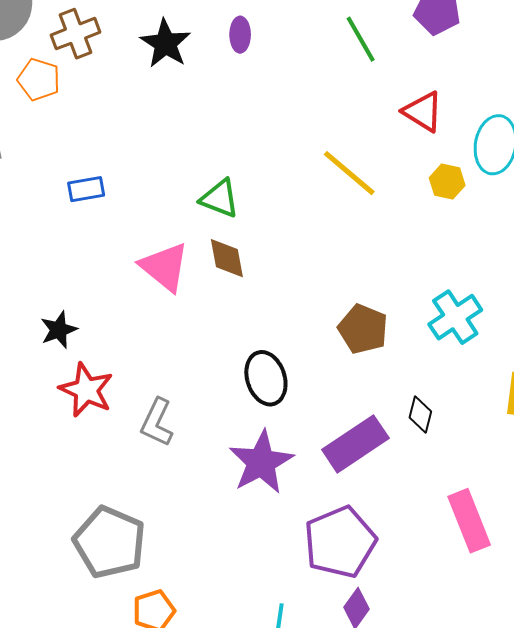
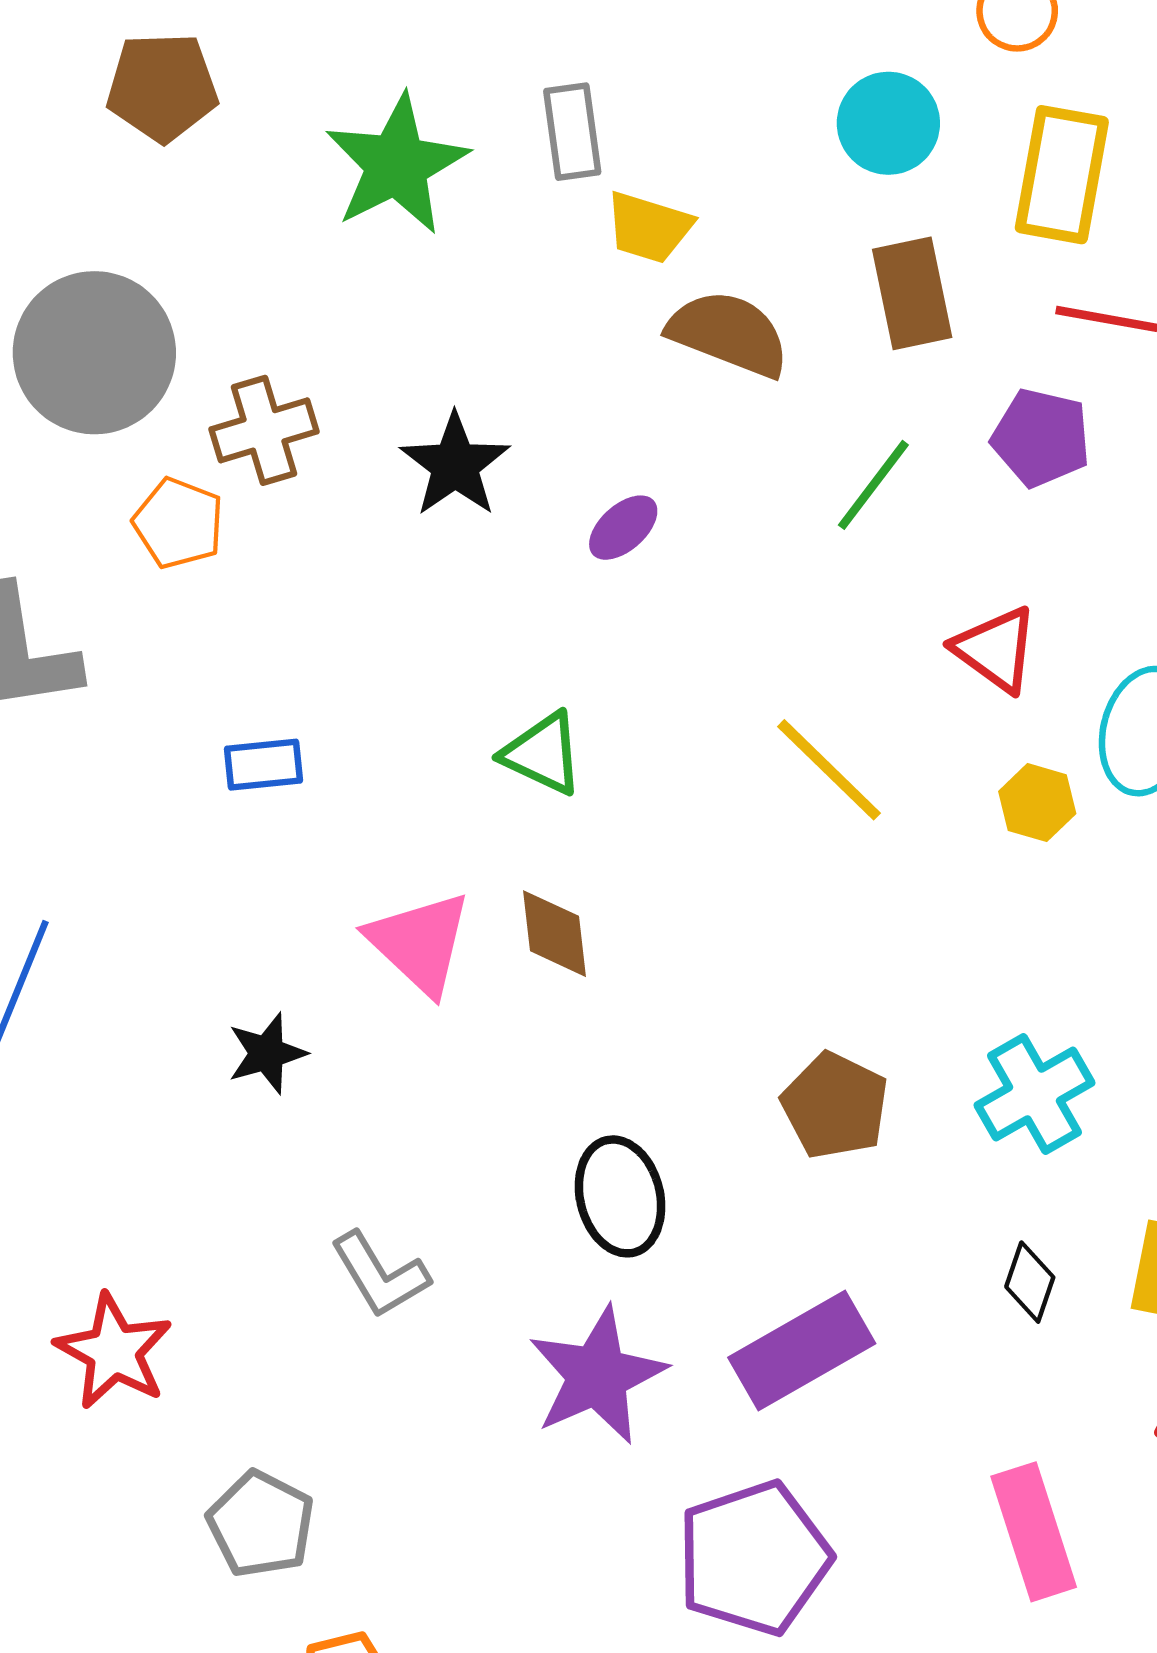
purple ellipse: (240, 35) -> (623, 528), moved, turned 44
green line: (361, 39) -> (873, 485), turned 63
green triangle: (220, 198) -> (543, 754), moved
black star: (59, 330) -> (267, 1053), moved
red star: (86, 390) -> (114, 1351), moved
black diamond: (420, 414) -> (1030, 1282), moved
gray L-shape: (157, 422) -> (380, 1275), turned -60
gray pentagon: (110, 542) -> (261, 1524), size x0.7

